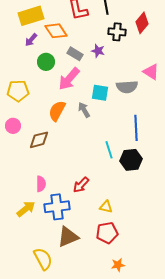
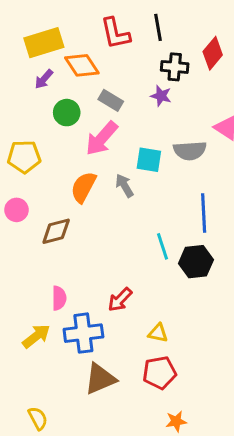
purple star: (98, 51) -> (161, 96), moved
yellow semicircle: (43, 259) -> (38, 418), moved, size x0.7

